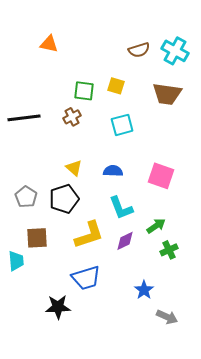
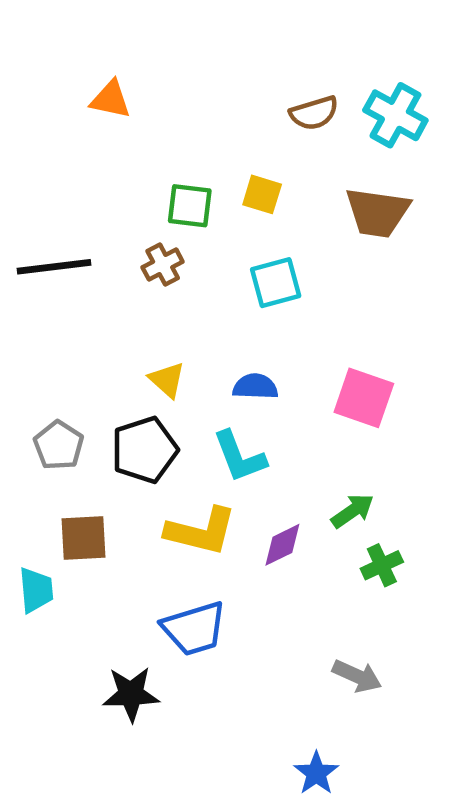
cyan L-shape: (121, 208) -> (239, 457), moved
yellow L-shape: (89, 235) -> (201, 531), turned 32
blue star: (144, 290) -> (316, 773), moved
gray arrow: (167, 317) -> (357, 676), moved

